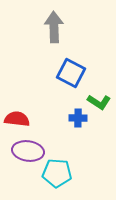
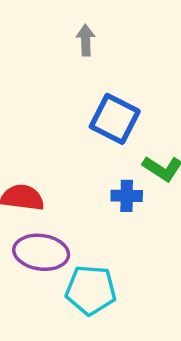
gray arrow: (54, 27) -> (86, 40), size x0.6

